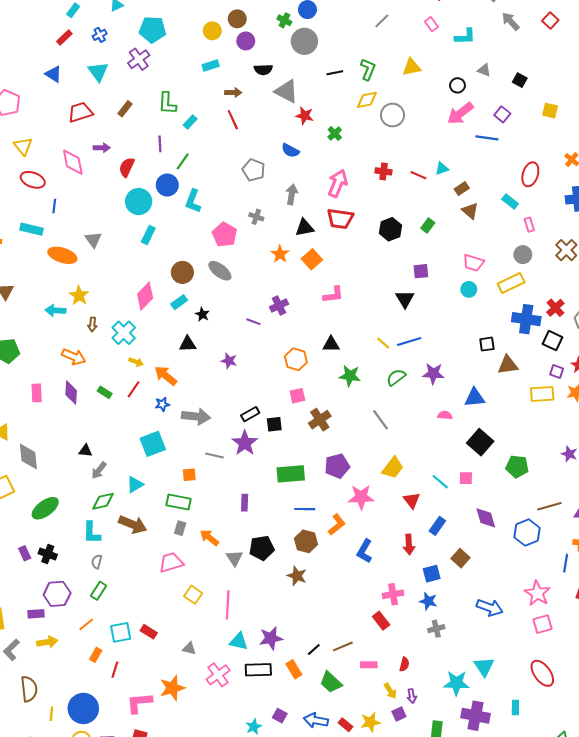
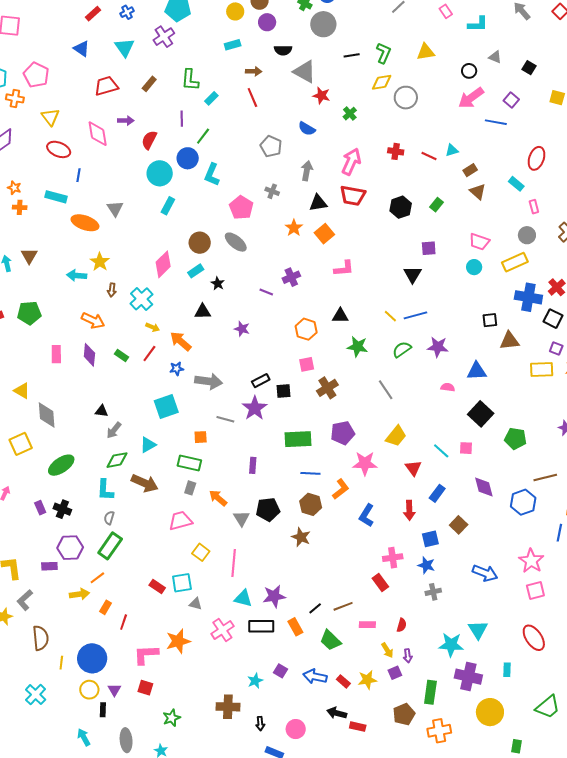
green rectangle: (99, 591) -> (110, 546), size x1.5
cyan square: (121, 632) -> (182, 583), moved
yellow arrow: (47, 642) -> (79, 594), moved

